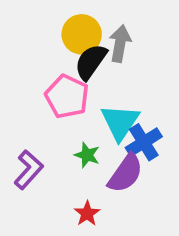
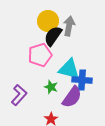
pink pentagon: (67, 96) -> (40, 55), turned 30
cyan triangle: (120, 122) -> (69, 69), turned -50
blue cross: (144, 142) -> (82, 80), turned 36

